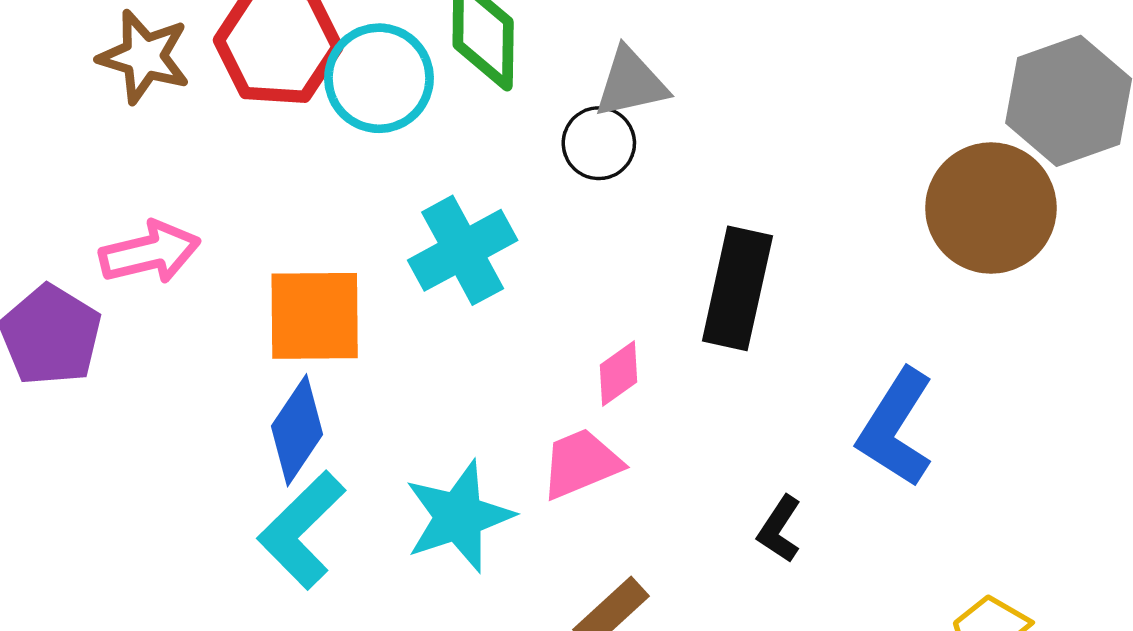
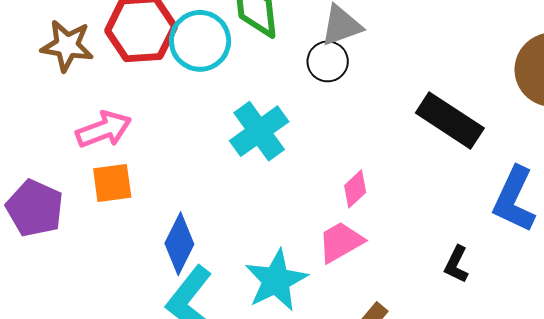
pink arrow: (150, 253) -> (104, 129), moved
black rectangle: (737, 288) -> (450, 120), moved, turned -62
orange square: (315, 316) -> (112, 183), moved, size x0.7

